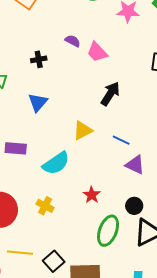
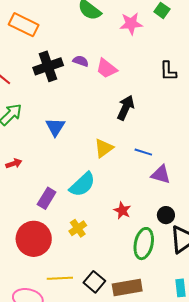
black cross: (39, 59) -> (48, 66), moved, size x1.8
purple rectangle: (16, 148) -> (47, 198), moved, turned -55
yellow cross: (45, 206) -> (78, 228), turned 36

